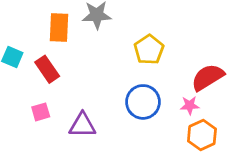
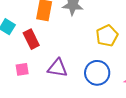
purple triangle: (82, 125) -> (57, 68), moved

